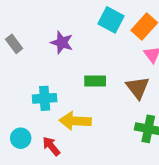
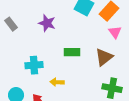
brown triangle: (138, 88) -> (104, 57), turned 30
yellow arrow: (75, 121) -> (57, 82), size x0.6

